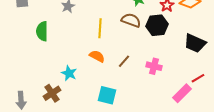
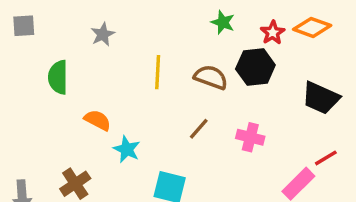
brown semicircle: (131, 20) -> (211, 77), moved
orange semicircle: (97, 56) -> (98, 120), moved
cyan star: (69, 73) -> (127, 149), moved

